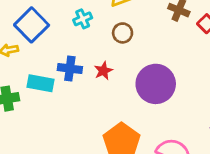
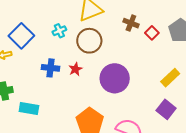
brown circle: (123, 33) -> (89, 41), size x1.6
cyan rectangle: (41, 83) -> (29, 108), moved

